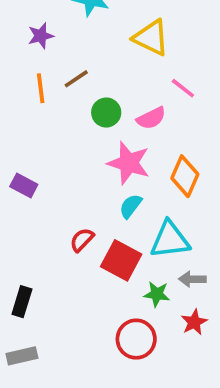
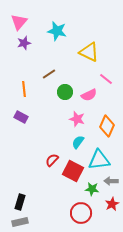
purple star: (41, 36) -> (24, 43), moved
orange line: (41, 88) -> (24, 89), moved
pink star: (129, 163) -> (77, 119), size x0.7
purple rectangle: (24, 186) -> (21, 117), moved
black rectangle: (22, 302) -> (20, 202), moved

